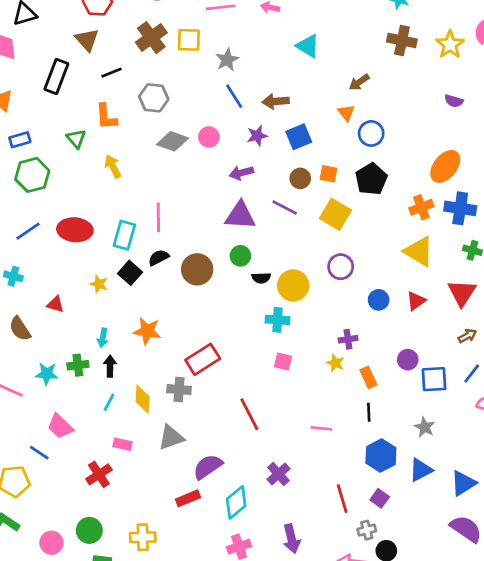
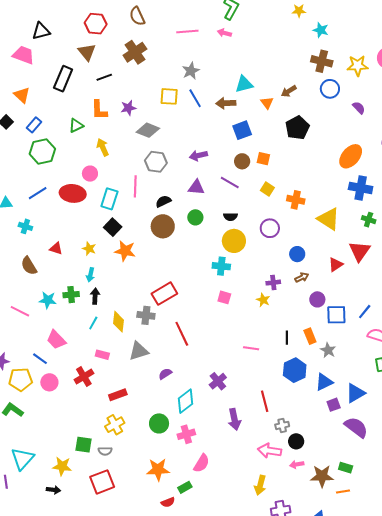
yellow square: (189, 40) -> (169, 96), moved
yellow star: (450, 45) -> (358, 66), turned 30
cyan triangle: (308, 46) -> (244, 84), moved, turned -48
gray hexagon: (154, 98) -> (156, 162), moved
purple semicircle: (454, 101) -> (359, 108), turned -152
orange triangle: (346, 113) -> (267, 103), moved
blue circle: (371, 133) -> (330, 89), moved
purple star: (257, 136) -> (128, 108), moved
pink circle: (209, 137) -> (90, 174), moved
green triangle: (76, 139) -> (76, 126), turned 42
blue rectangle: (20, 140) -> (34, 125), turned -35
black pentagon: (371, 179) -> (297, 128), moved
orange cross: (421, 207) -> (296, 200), moved, turned 30
yellow square: (335, 214) -> (267, 189), size x0.6
purple triangle: (240, 216) -> (196, 187), size x0.7
black semicircle: (159, 258) -> (163, 201), moved
black semicircle: (261, 278) -> (230, 217), moved
yellow star: (99, 284) -> (89, 249), moved
red triangle: (416, 301) -> (336, 265), moved
orange star: (147, 331) -> (125, 251), moved
brown arrow: (467, 336) -> (302, 277), moved
orange rectangle: (368, 377) -> (310, 336), moved
red line: (249, 414) -> (182, 334), moved
purple semicircle: (208, 467) -> (165, 374), size x0.6
red rectangle: (188, 498) -> (118, 395), moved
purple square: (380, 498) -> (334, 405), moved, turned 32
green circle: (89, 530) -> (159, 423), moved
yellow cross: (143, 537) -> (115, 425), turned -30
purple arrow: (291, 539) -> (234, 419), moved
pink circle: (51, 543) -> (49, 382), moved

